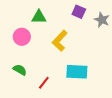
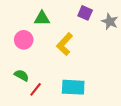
cyan rectangle: (77, 72) -> (73, 87), moved
red line: (44, 83) -> (36, 89), moved

